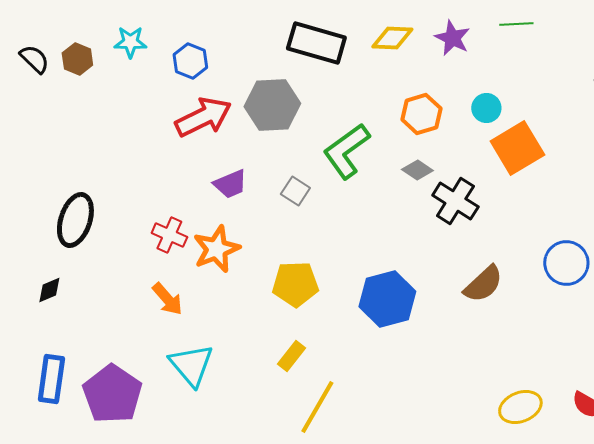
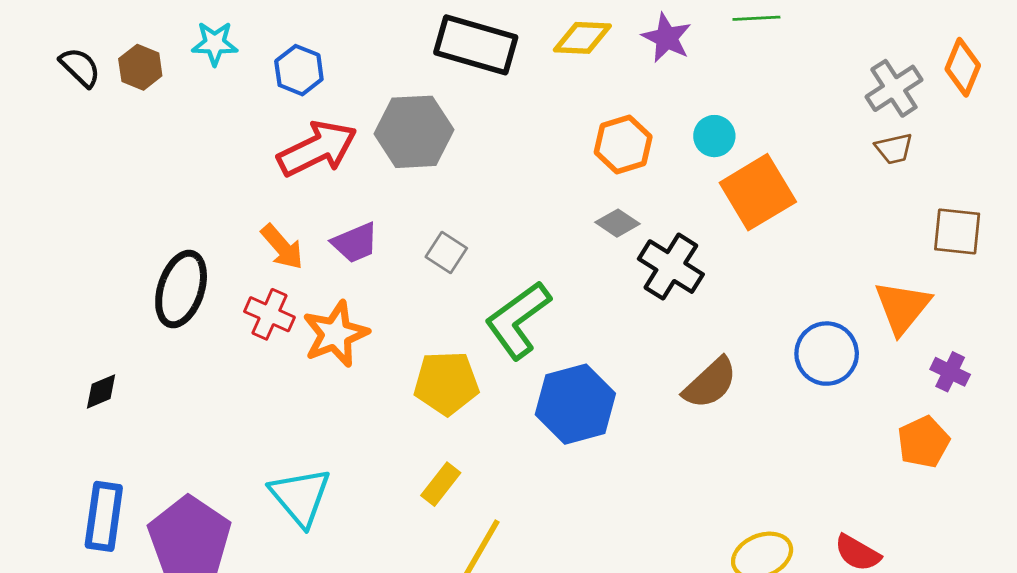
green L-shape: (346, 151) -> (518, 320), moved
black ellipse: (75, 220) -> (181, 289), moved
orange arrow: (167, 299) -> (282, 247), moved

